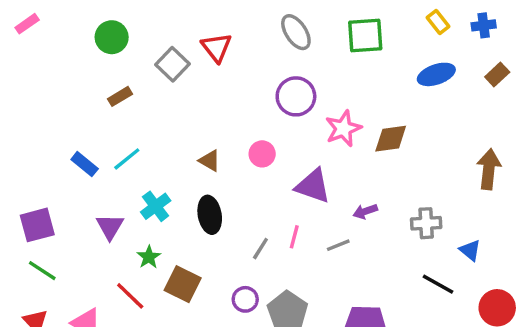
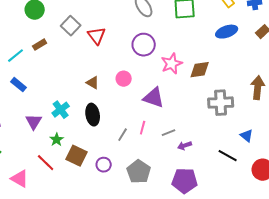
red triangle: (216, 47) -> (97, 36), moved
cyan line: (127, 159) -> (16, 56), moved
purple arrow: (365, 211) -> (185, 146), moved
gray cross: (426, 223) -> (221, 103), moved, size x1.4
purple circle: (245, 299) -> (104, 165), moved

